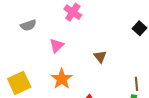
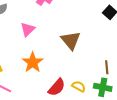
brown triangle: (100, 57) -> (71, 40), size x1.5

